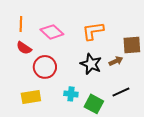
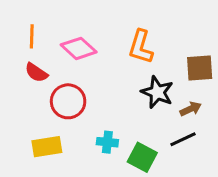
orange L-shape: (93, 31) -> (141, 47), turned -65
brown arrow: (116, 61) -> (191, 109), moved
black star: (91, 64) -> (157, 92), moved

